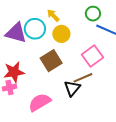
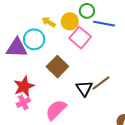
yellow circle: (61, 34) -> (70, 21), moved
pink square: (92, 56) -> (80, 38), moved
brown line: (83, 78) -> (101, 83), moved

